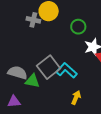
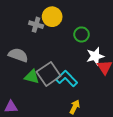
gray semicircle: (17, 73) -> (18, 55), moved
green triangle: (32, 81) -> (32, 77), moved

